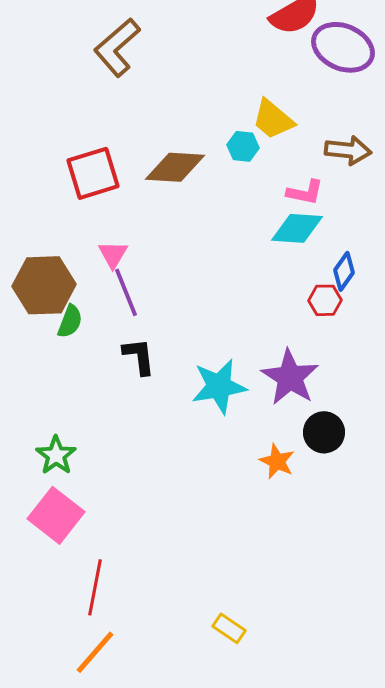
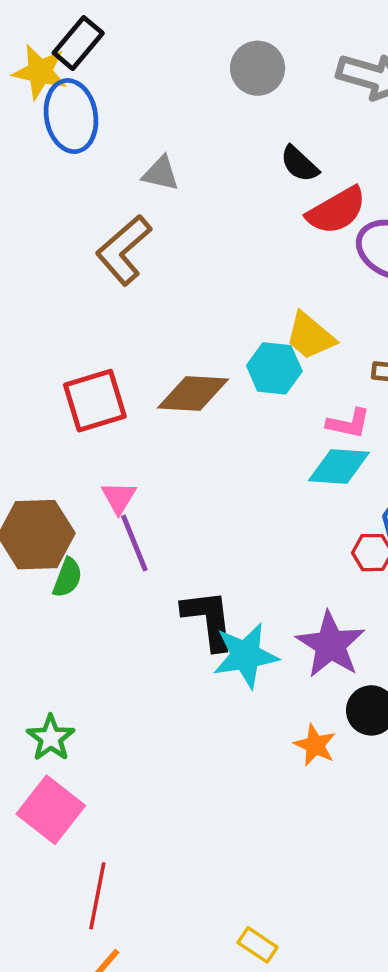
cyan hexagon: (243, 146) -> (274, 368), size x1.4
black L-shape: (139, 356) -> (209, 620), moved, size x1.4

